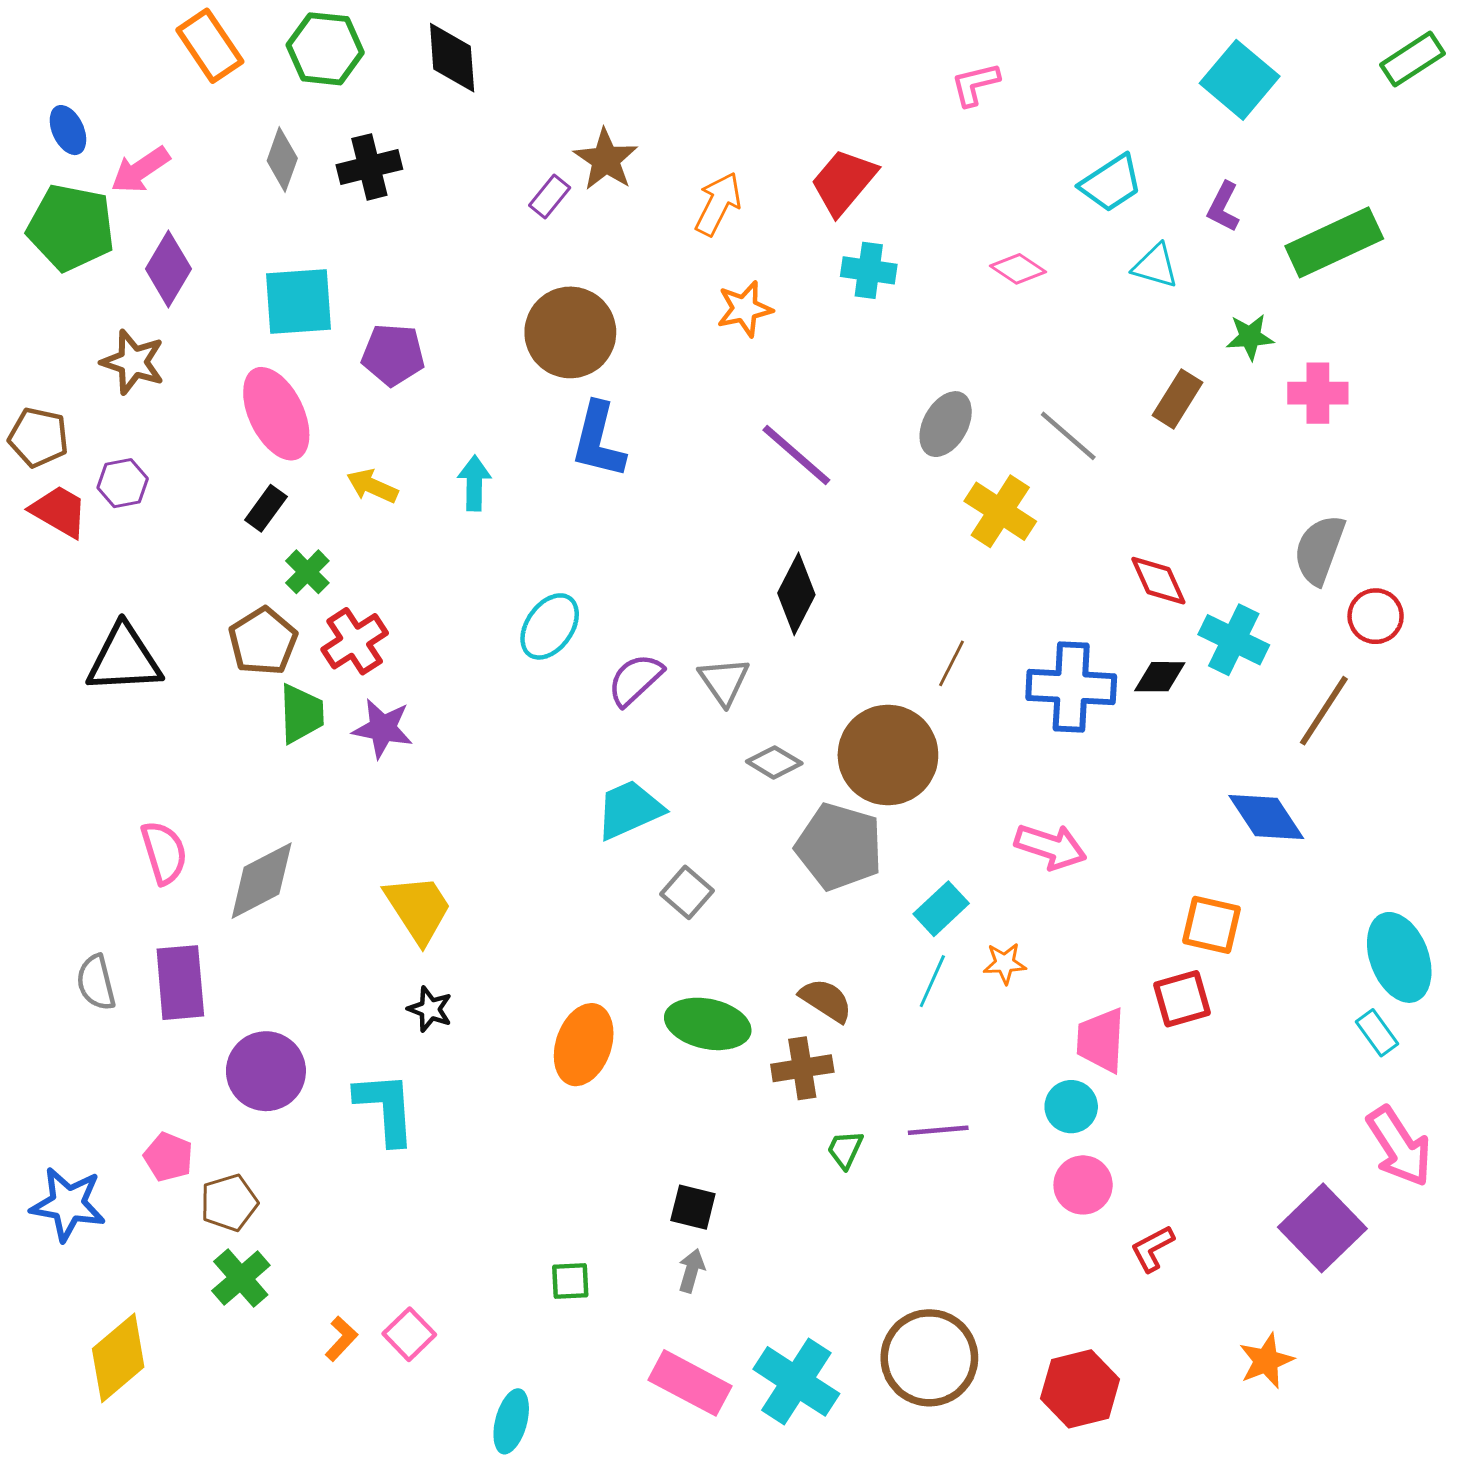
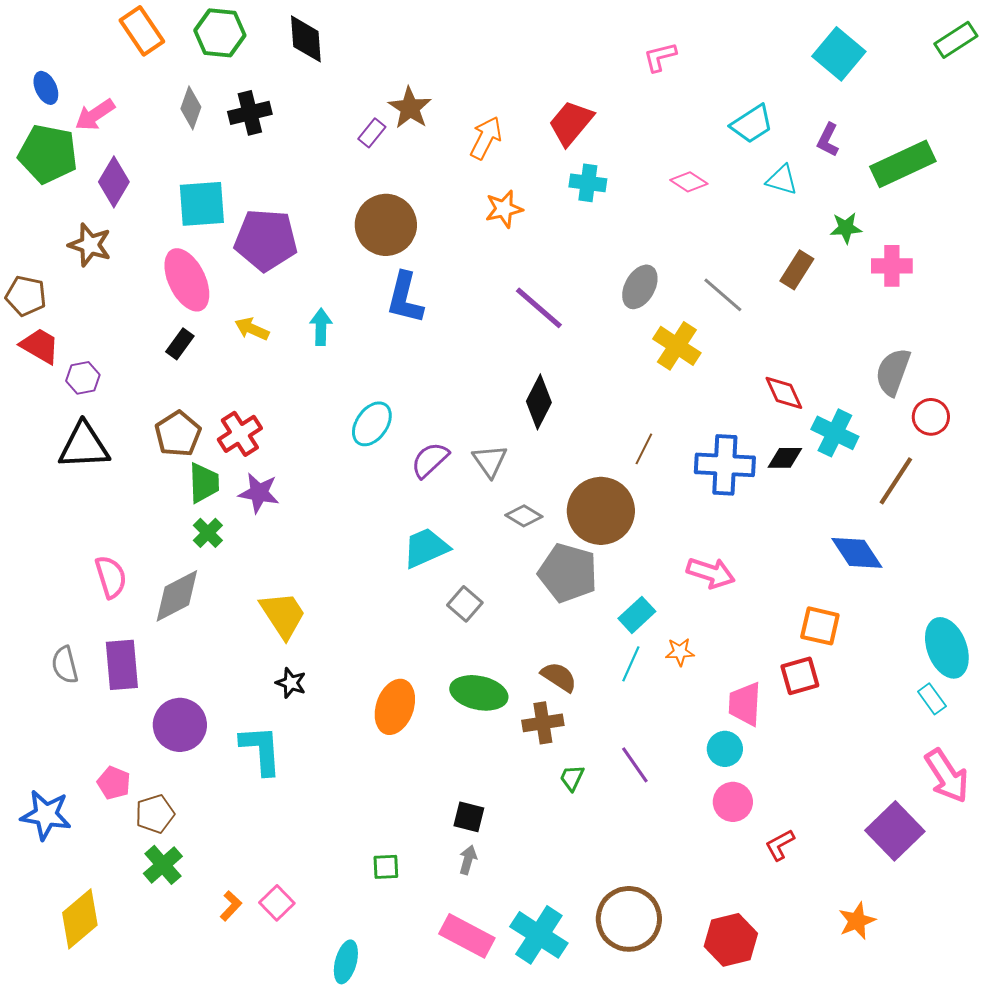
purple pentagon: (393, 355) -> (266, 240), size x1.5
purple hexagon: (123, 483) -> (83, 378), moved
green cross: (307, 572) -> (208, 533), moved
purple line: (938, 1130) -> (635, 765), turned 60

